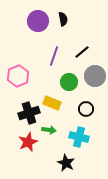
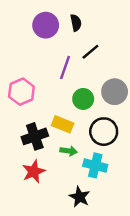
black line: (82, 52) -> (90, 52), moved
black circle: (86, 109) -> (104, 132), size x1.5
green arrow: (49, 130) -> (69, 151), moved

